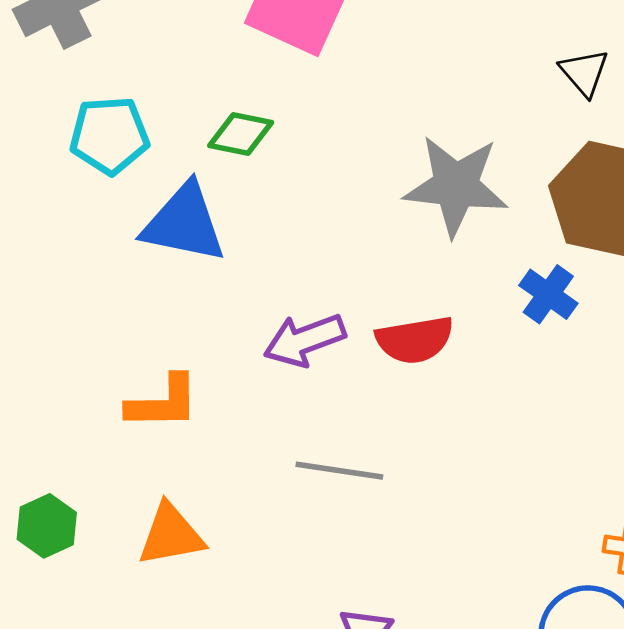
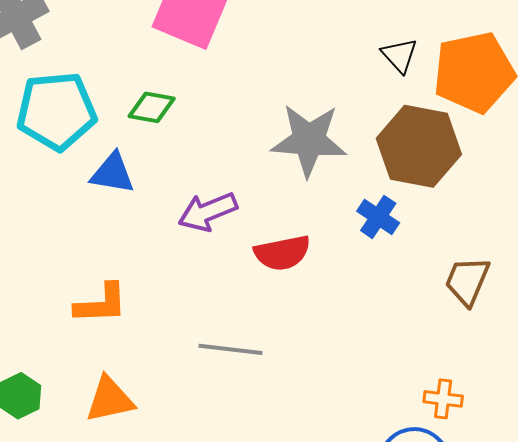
cyan pentagon: (109, 135) -> (56, 111), size x1.4
blue triangle: (184, 223) -> (113, 173), size x0.7
purple arrow: (305, 340) -> (208, 212), moved

